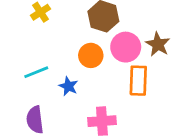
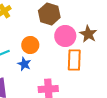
orange circle: (91, 55) -> (30, 45), moved

